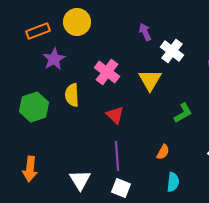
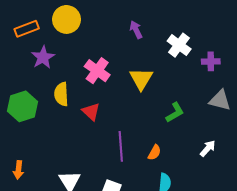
white cross: (172, 51) -> (179, 45), moved
red triangle: (115, 115) -> (91, 112), moved
purple line: (117, 156) -> (121, 146), moved
orange arrow: (30, 169) -> (18, 170), size x0.7

